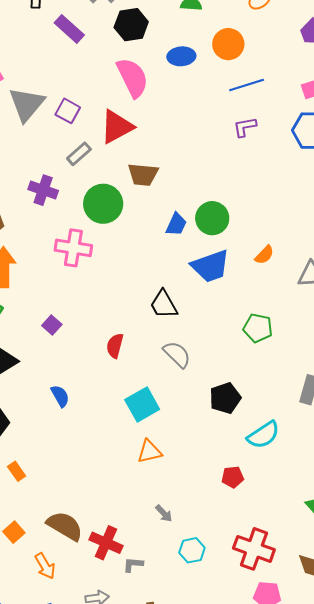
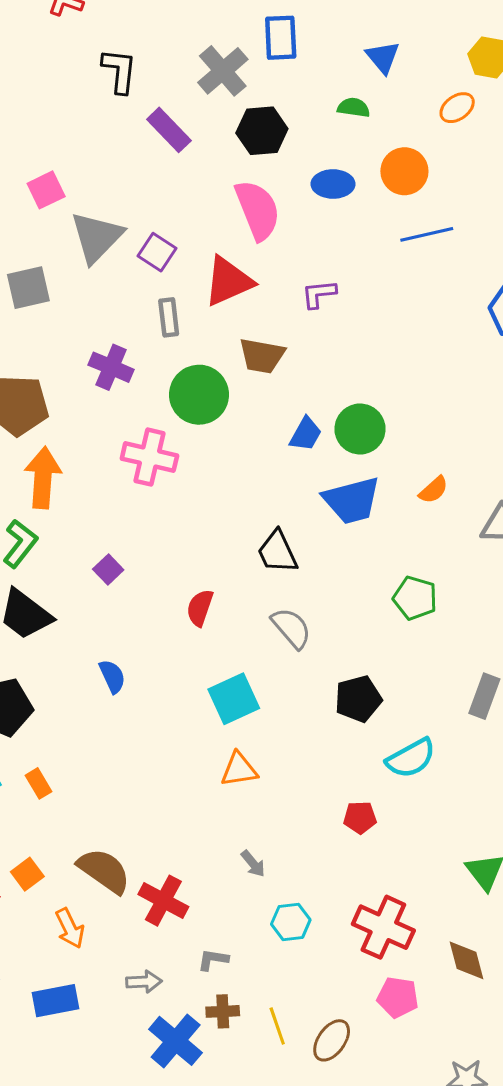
purple L-shape: (245, 127) -> (319, 294), moved
gray rectangle: (79, 154) -> (169, 317), turned -60
gray L-shape: (133, 565) -> (213, 960), moved

